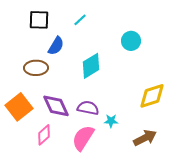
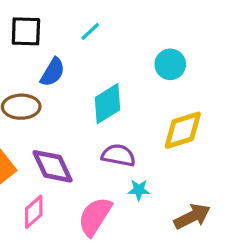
yellow diamond: (152, 96) -> (183, 130), moved
purple semicircle: (88, 108) -> (118, 155), moved

